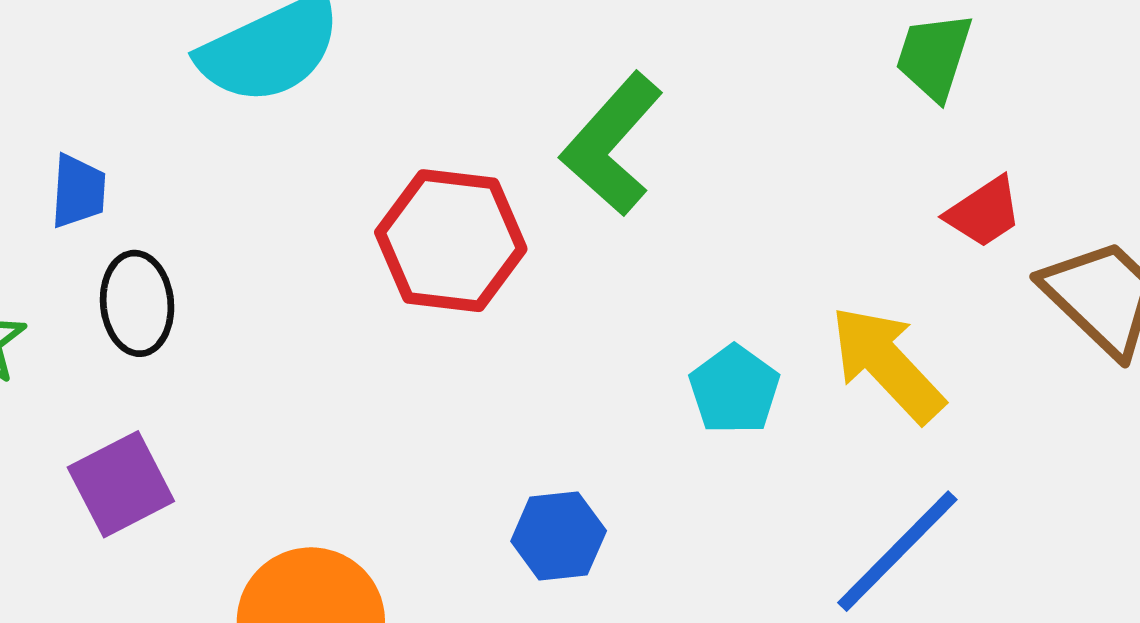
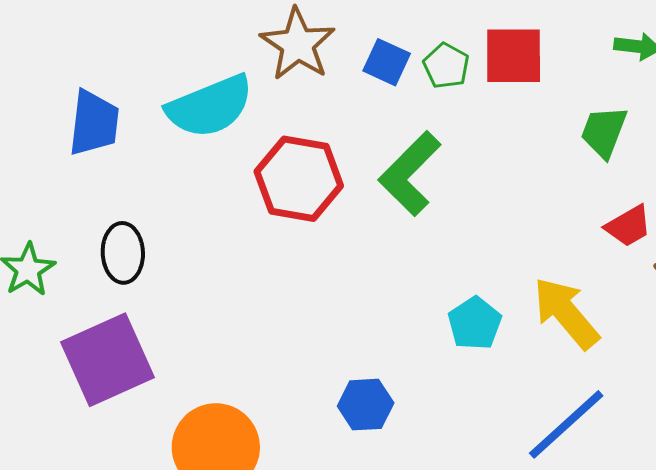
blue trapezoid: (78, 191) -> (94, 123), moved, size x1.5
red hexagon: (451, 241) -> (299, 179), moved
purple square: (121, 484) -> (107, 360), size x1.5

